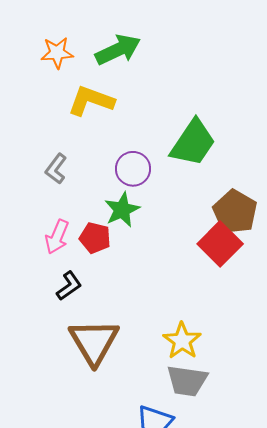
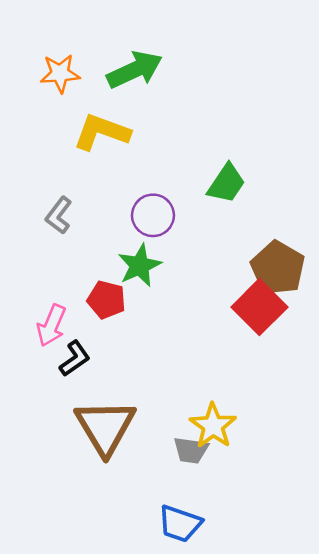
green trapezoid: (193, 143) -> (226, 184), size x0.7
pink arrow: (57, 237) -> (51, 325), moved
gray trapezoid: (187, 381) -> (191, 450), moved, size x0.7

